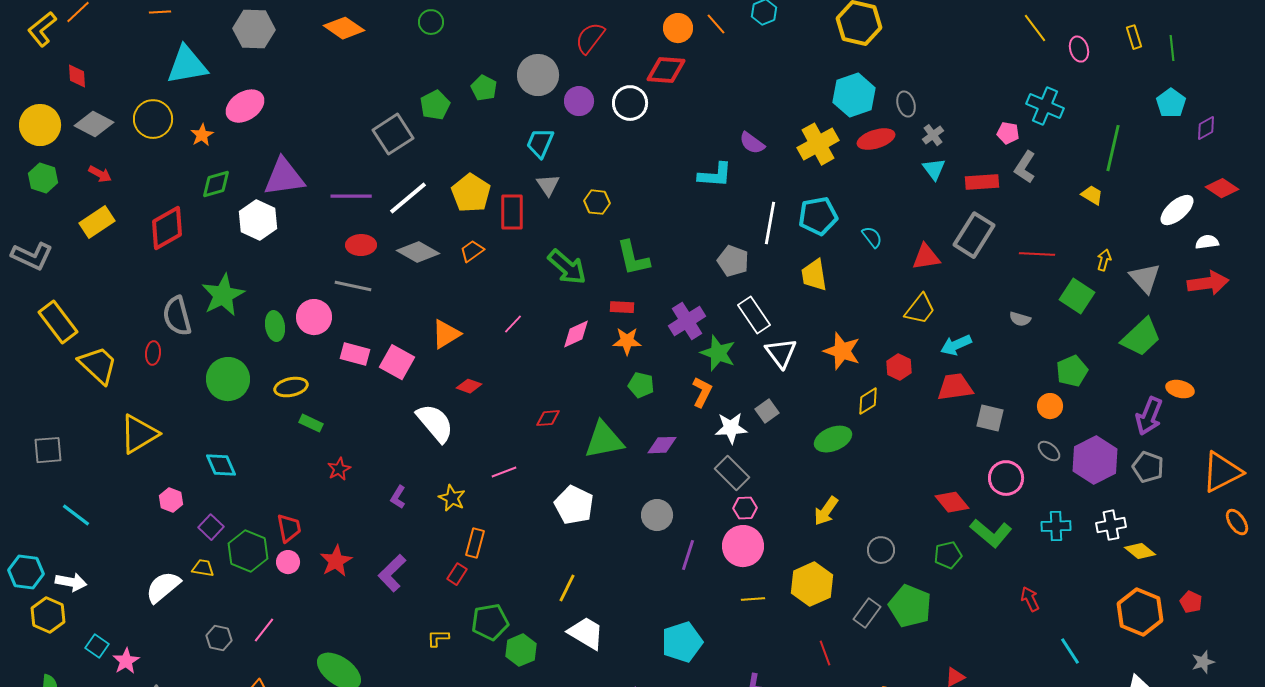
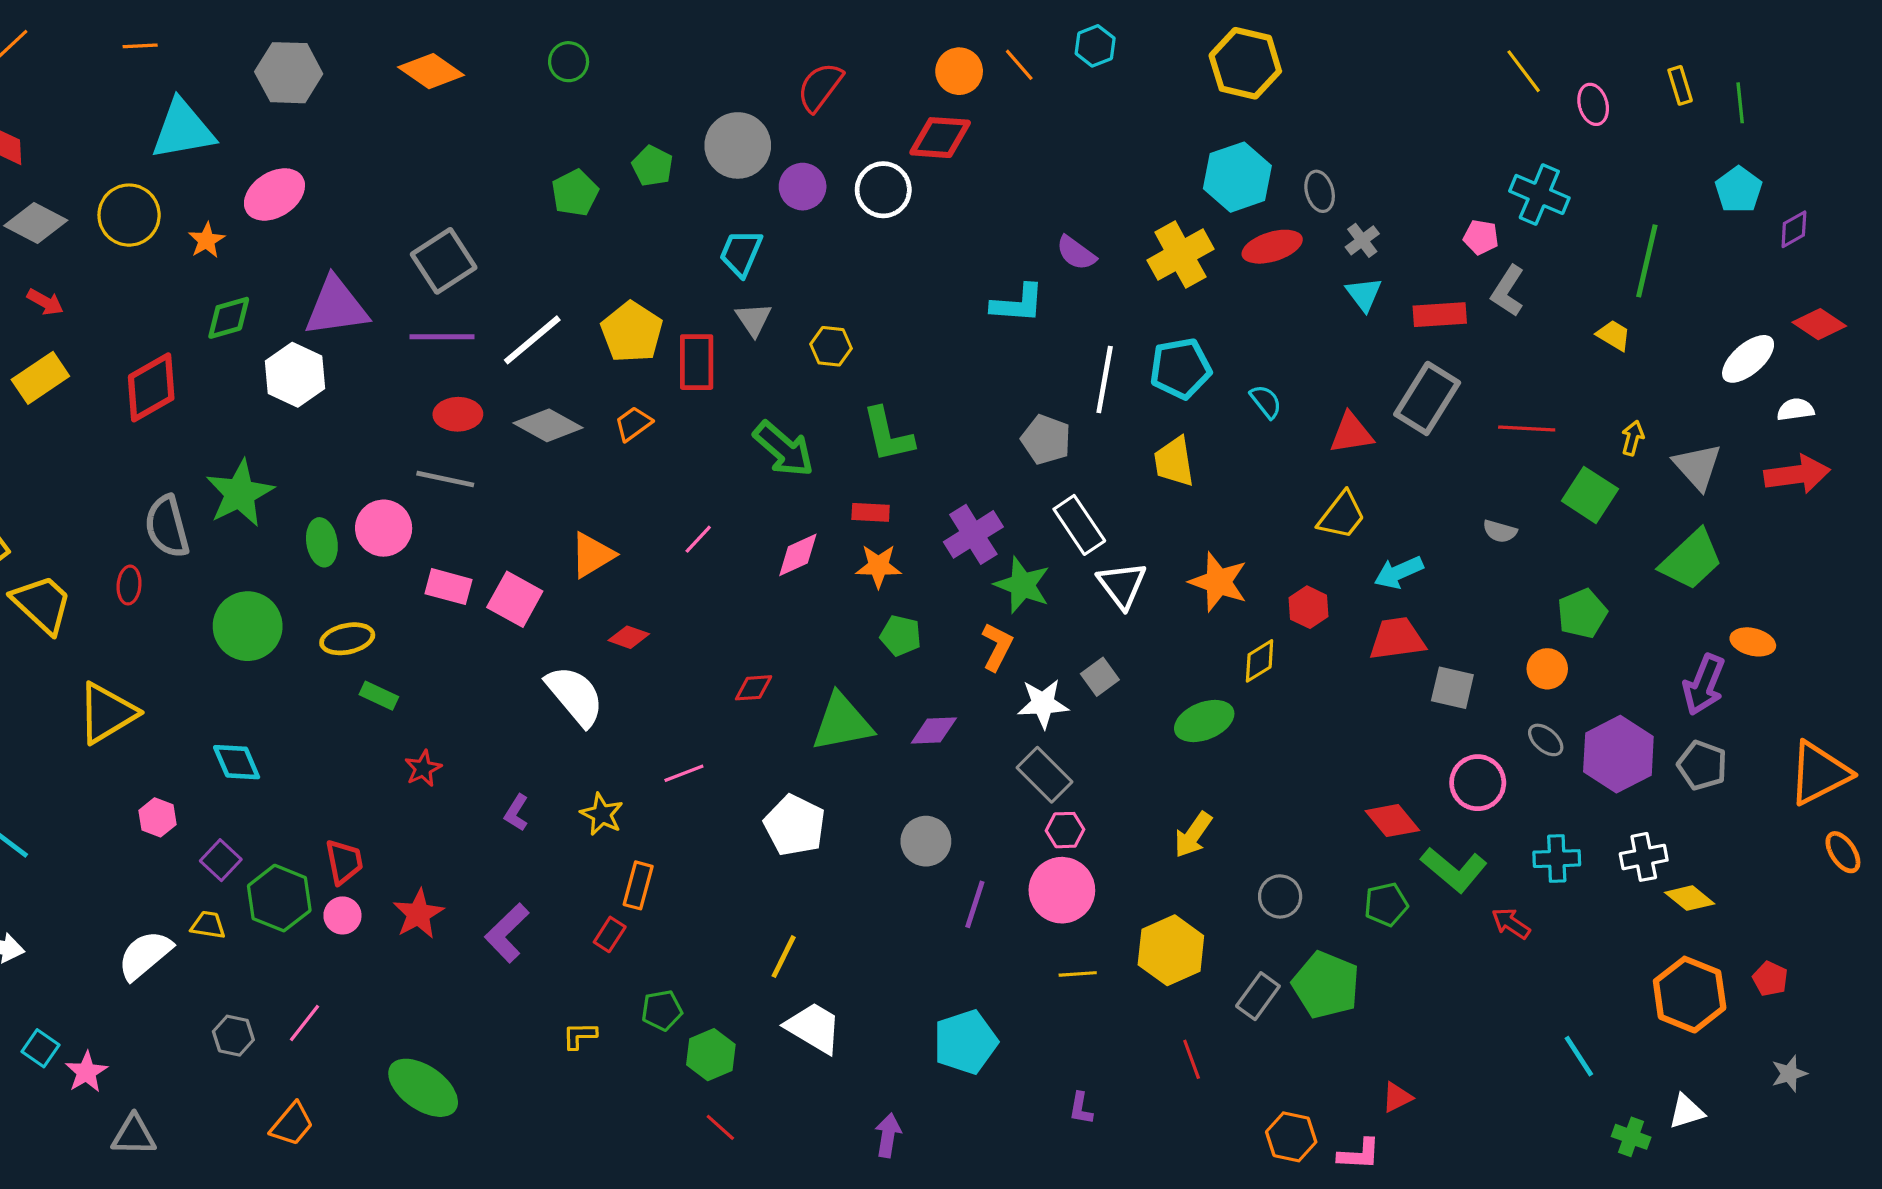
gray square: (393, 134) -> (444, 261), moved
red arrow: (1030, 599) -> (1511, 923), moved, turned -30
green pentagon: (490, 622) -> (662, 1010), size x0.7

